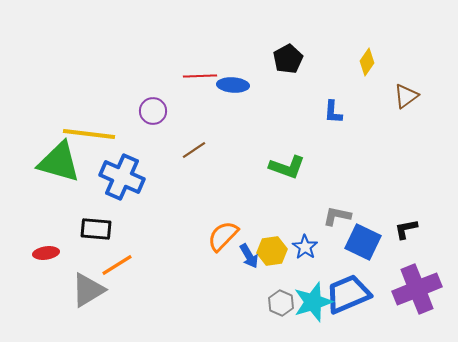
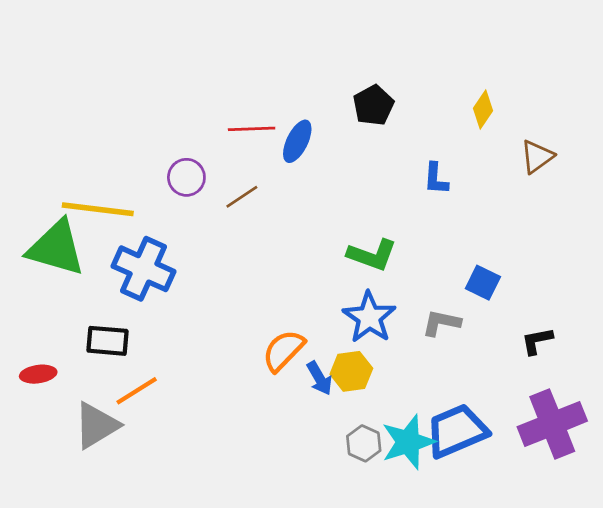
blue ellipse: (233, 85) -> (297, 141), turned -68
brown line: (194, 150) -> (242, 197), moved
blue square: (363, 242) -> (483, 283), moved, size x0.7
blue star: (305, 247) -> (369, 317), moved, size x1.5

